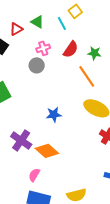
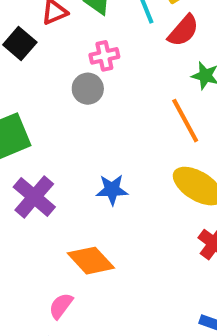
red semicircle: (71, 49) -> (183, 31), moved
purple cross: (21, 140) -> (34, 197), moved

